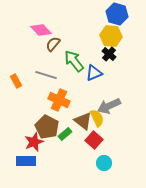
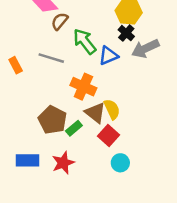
orange cross: (59, 100) -> (83, 87), moved
gray arrow: (109, 106) -> (145, 49), moved
red star: (34, 142) -> (63, 163), moved

